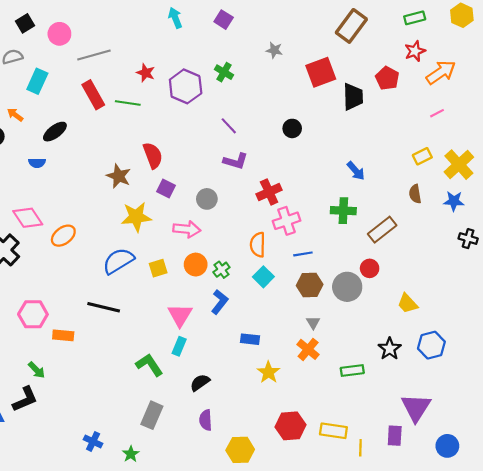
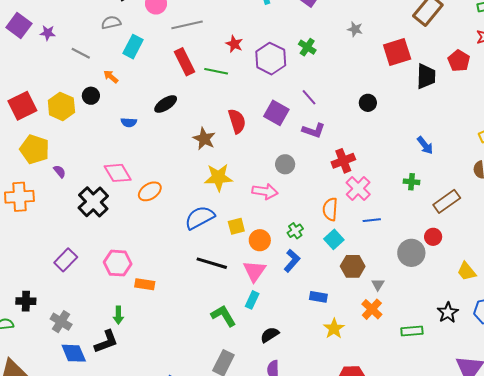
black ellipse: (55, 132) -> (166, 104), moved
purple square: (166, 189) -> (276, 113), moved, size x1.4
green cross: (343, 211) -> (411, 182), size x0.7
pink cross: (287, 221) -> (358, 188), turned -30
orange circle: (196, 265) -> (260, 240), moved
brown hexagon: (310, 285) -> (353, 266), moved
black line: (104, 307) -> (212, 263), moved
green arrow: (37, 370) -> (118, 315), turned 42

